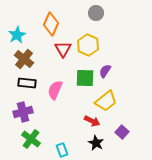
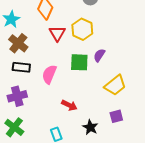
yellow trapezoid: (106, 101) -> (115, 85), moved
red arrow: (92, 121) -> (69, 105), moved
purple square: (122, 132) -> (116, 116), turned 32
green cross: (31, 139) -> (14, 127), moved

